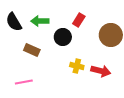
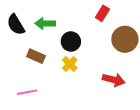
red rectangle: (79, 20) -> (102, 13), moved
yellow cross: (77, 66) -> (70, 64), moved, turned 32

